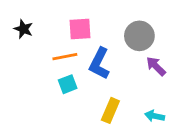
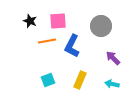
black star: (23, 29) -> (30, 21), moved
purple arrow: (156, 66) -> (113, 58), moved
cyan square: (68, 84) -> (48, 80), moved

